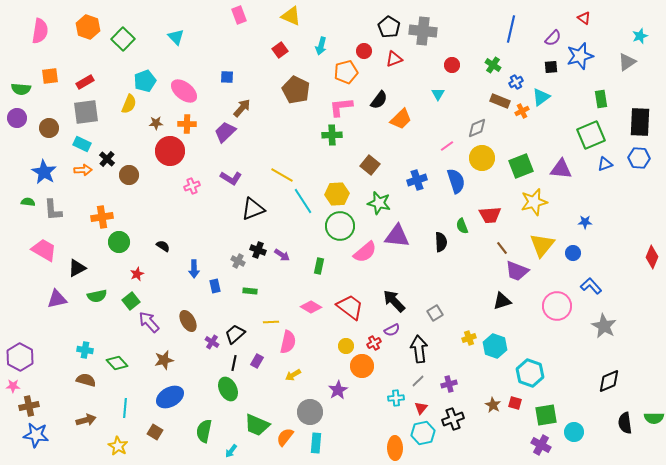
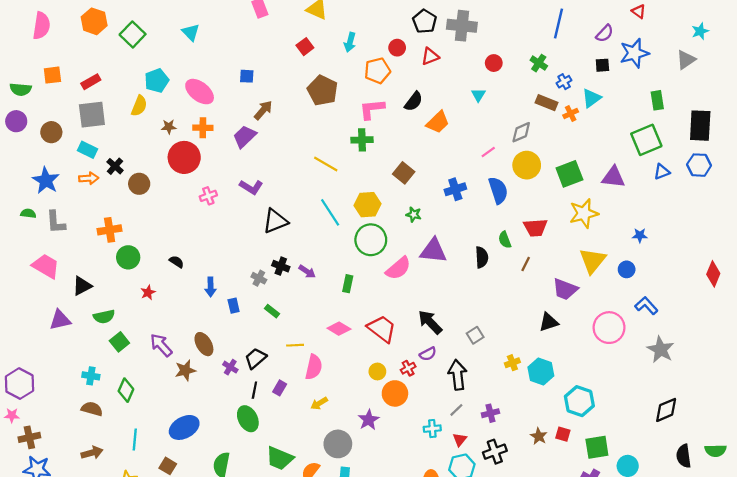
yellow line: (282, 175) -> (326, 164), moved
green star: (379, 203) -> (414, 215), size x0.6
brown line: (502, 248) -> (526, 264), moved, turned 64
green rectangle: (250, 291) -> (272, 311), turned 32
green square: (131, 301) -> (119, 342), moved
brown star: (164, 360) -> (185, 370), moved
green diamond: (117, 363) -> (126, 390), turned 65

